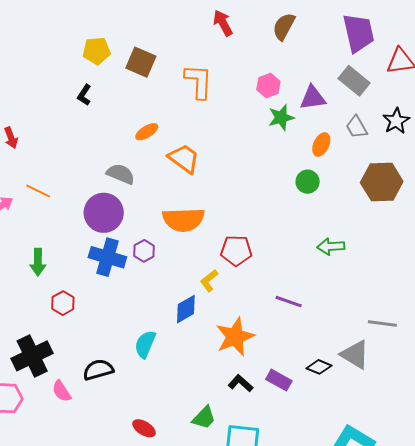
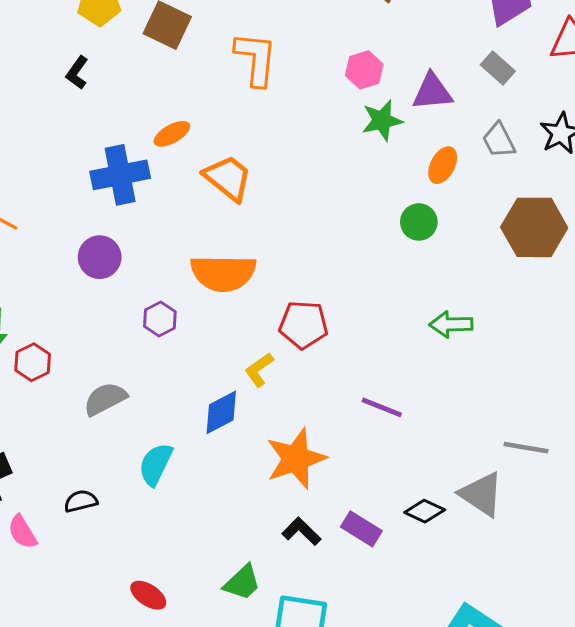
gray rectangle: (354, 81) -> (498, 68), size x0.7
gray semicircle: (121, 174) -> (105, 399), moved, turned -52
purple circle: (104, 213) -> (100, 257), size x0.7
blue cross: (107, 257) -> (120, 175), moved, turned -30
red hexagon: (63, 303) -> (33, 362), moved
black semicircle: (98, 370) -> (81, 501), size x0.7

